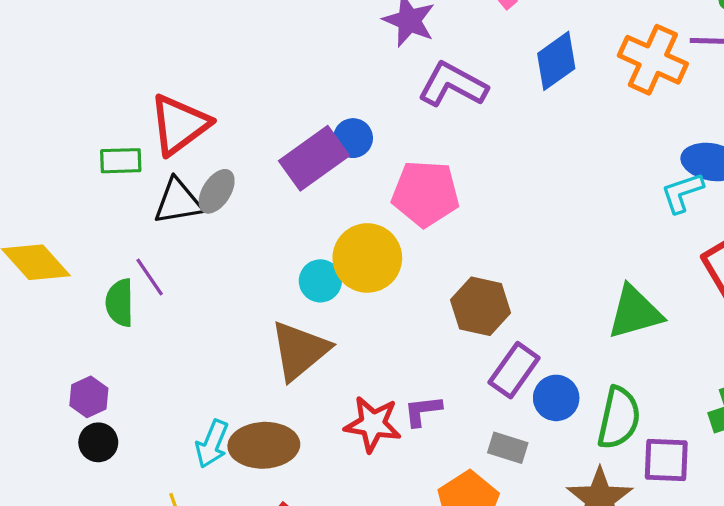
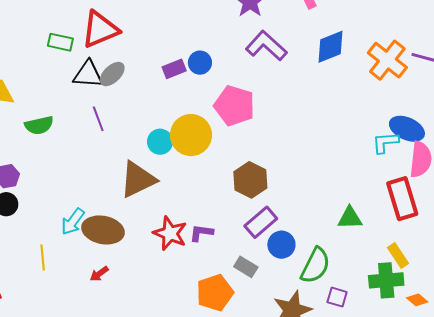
purple rectangle: (314, 158) -> (174, 69), size x0.6
purple line: (150, 277) -> (98, 119), moved
green semicircle: (120, 303) -> (39, 125), turned -116
green triangle: (635, 312) -> (350, 218), moved, size x0.7
purple square: (666, 460) -> (337, 297), size x0.7

